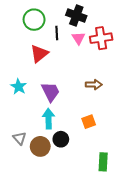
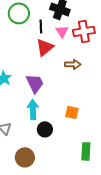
red triangle: (39, 54) -> (45, 47), moved
brown arrow: (94, 85) -> (73, 64), moved
orange square: (89, 122) -> (72, 112), turned 32
brown circle: (40, 146) -> (25, 157), moved

